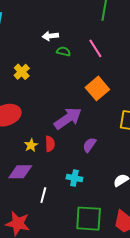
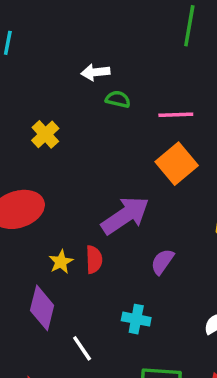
pink line: (95, 48) -> (176, 115), moved, turned -60
purple diamond: (20, 172) -> (42, 308), turned -75
white line: (43, 195) -> (82, 348), turned -49

